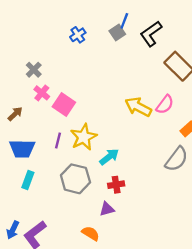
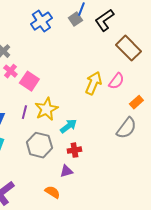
blue cross: (78, 35) -> (41, 21), size x1.5
yellow arrow: (138, 107) -> (93, 83), turned 85

